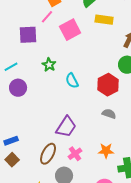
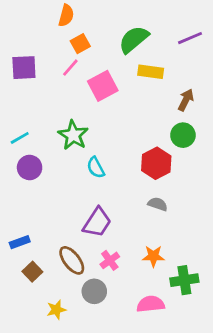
purple square: (28, 35) -> (24, 68), moved
green star: (49, 65) -> (73, 135), size x1.5
cyan semicircle: (72, 81) -> (96, 167), moved
brown ellipse: (48, 154) -> (72, 260), turned -65
brown square: (12, 160) -> (32, 272), moved

